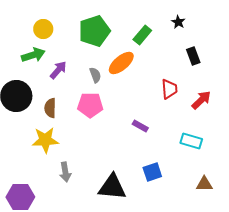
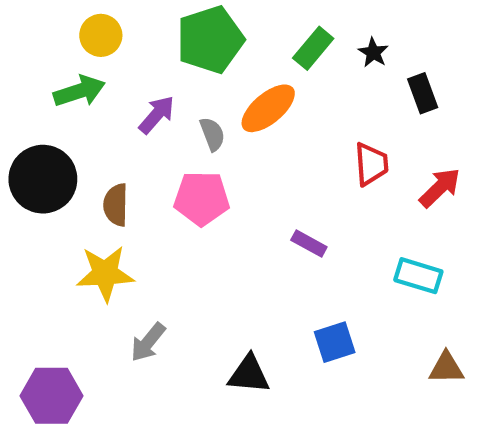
black star: (178, 22) -> (373, 53), moved
purple arrow: (58, 70) -> (157, 115), moved
gray arrow: (65, 172) -> (148, 342), turned 48
black triangle: (112, 187) -> (249, 374), size x0.7

